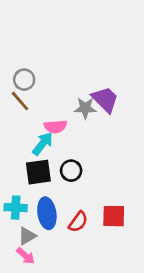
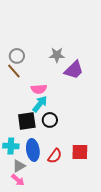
purple trapezoid: (105, 100) -> (74, 70), turned 90
gray star: (85, 108) -> (57, 55), moved
cyan arrow: (43, 144) -> (40, 104), moved

